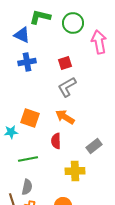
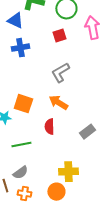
red square: (65, 63) -> (59, 36), moved
yellow cross: (75, 171) -> (68, 172), moved
gray semicircle: (27, 187) -> (20, 173), turned 42

